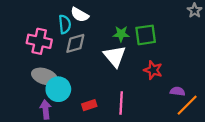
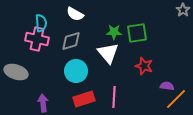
cyan semicircle: (65, 24) -> (41, 23), moved
gray ellipse: (44, 76) -> (16, 72), moved
cyan circle: (58, 89) -> (76, 71), moved
red rectangle: (89, 105) -> (84, 99), size x1.5

